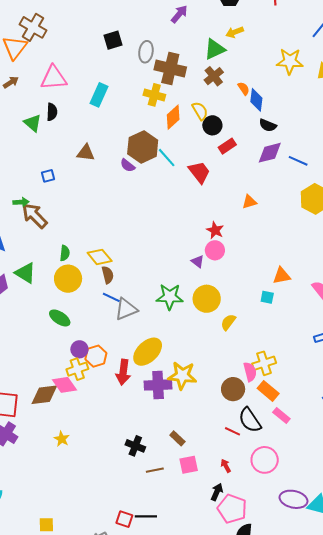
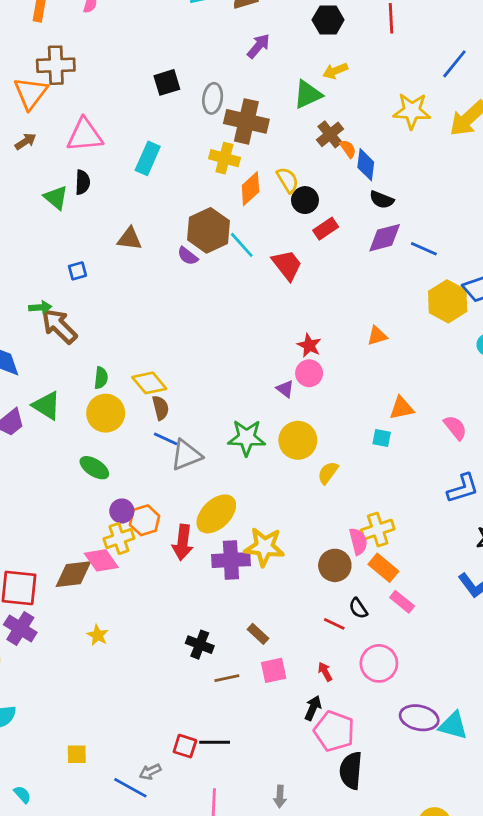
brown cross: (33, 27) -> (56, 65), turned -32
brown cross: (214, 76) -> (330, 134), moved
orange triangle: (249, 202) -> (377, 336), moved
black semicircle: (250, 420) -> (358, 608), size x0.6

